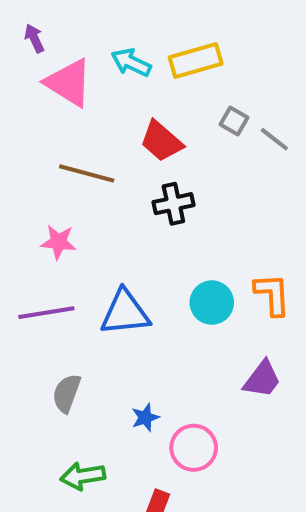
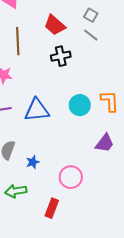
gray line: (274, 139) -> (91, 35), moved
brown line: (87, 173) -> (18, 41), turned 72
blue star: (145, 417) -> (33, 162), moved

